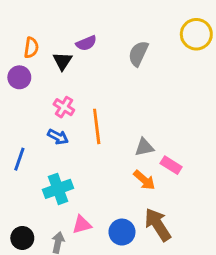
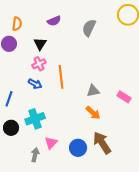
black triangle: (62, 61) -> (40, 44), moved
pink cross: (64, 107) -> (39, 64), turned 32
pink rectangle: (171, 165) -> (124, 97), moved
pink triangle: (82, 225) -> (51, 143), turned -32
black circle: (22, 238) -> (11, 128), moved

